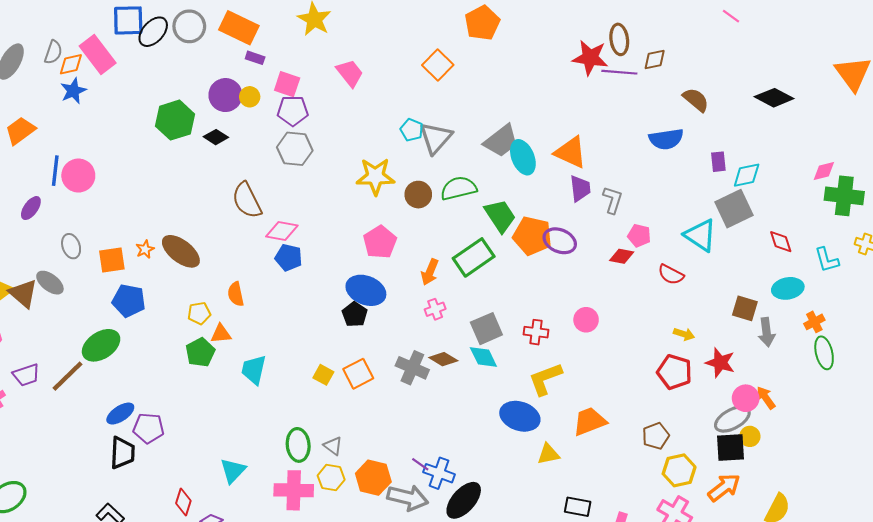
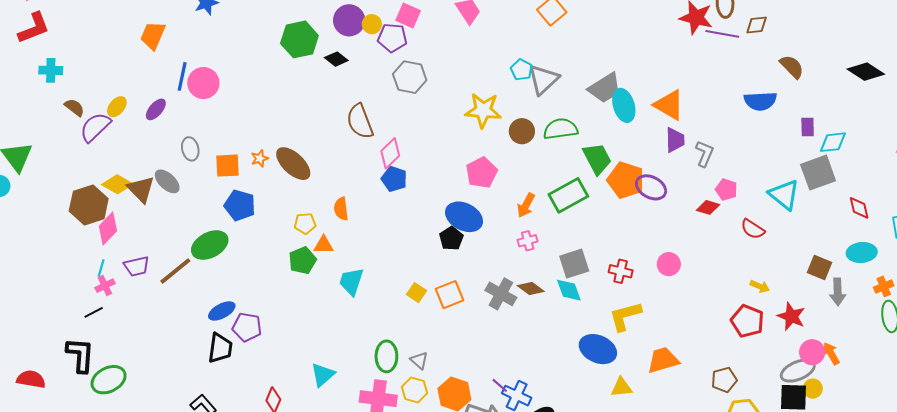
purple pentagon: (293, 111) -> (392, 38), moved
orange trapezoid: (20, 131) -> (153, 36), turned -36
pink diamond: (282, 231) -> (390, 153), turned -60

